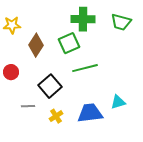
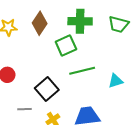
brown diamond: (36, 45) -> (40, 23), moved
cyan triangle: (118, 102) -> (115, 81), moved

